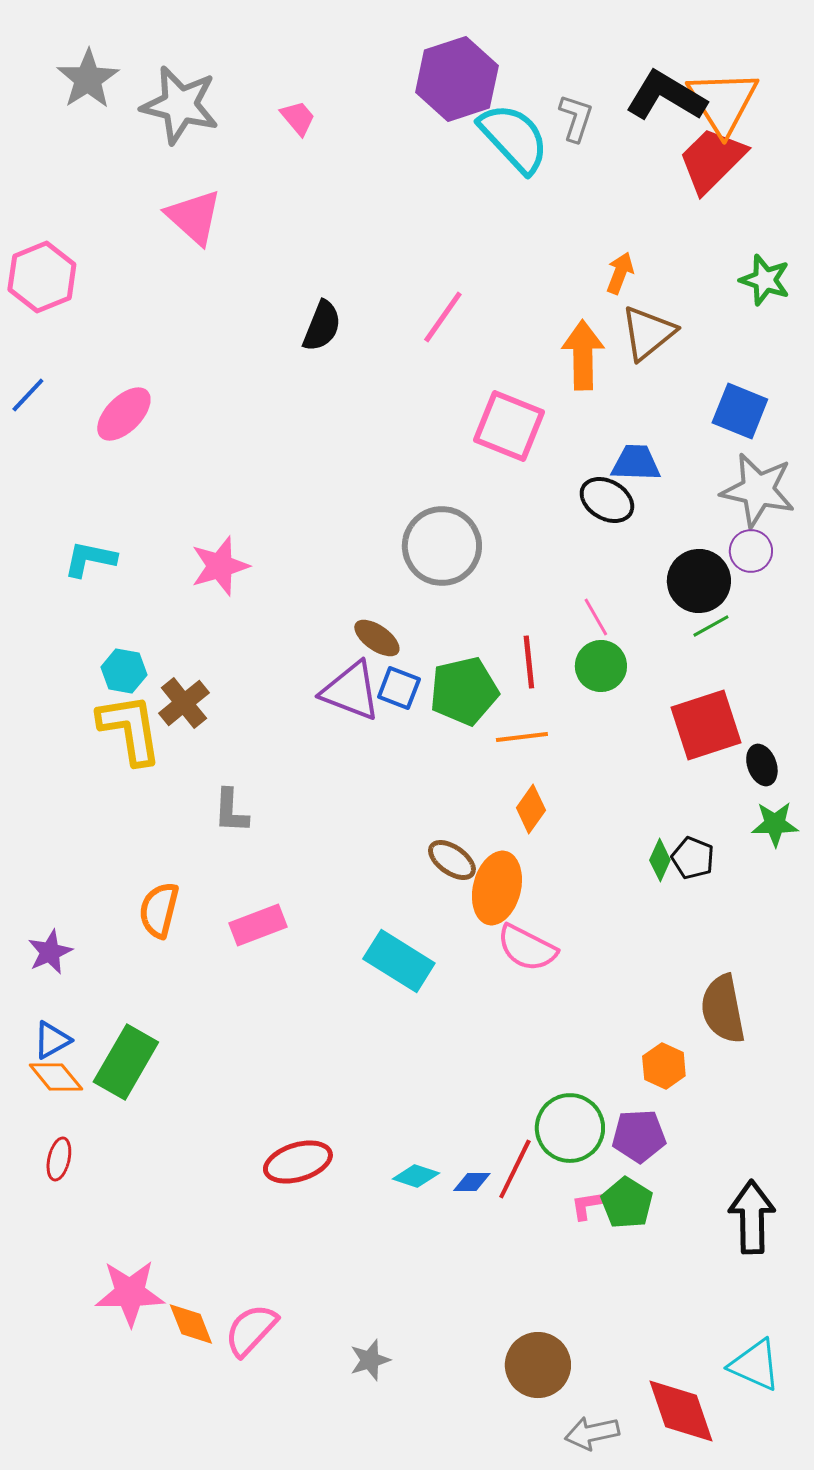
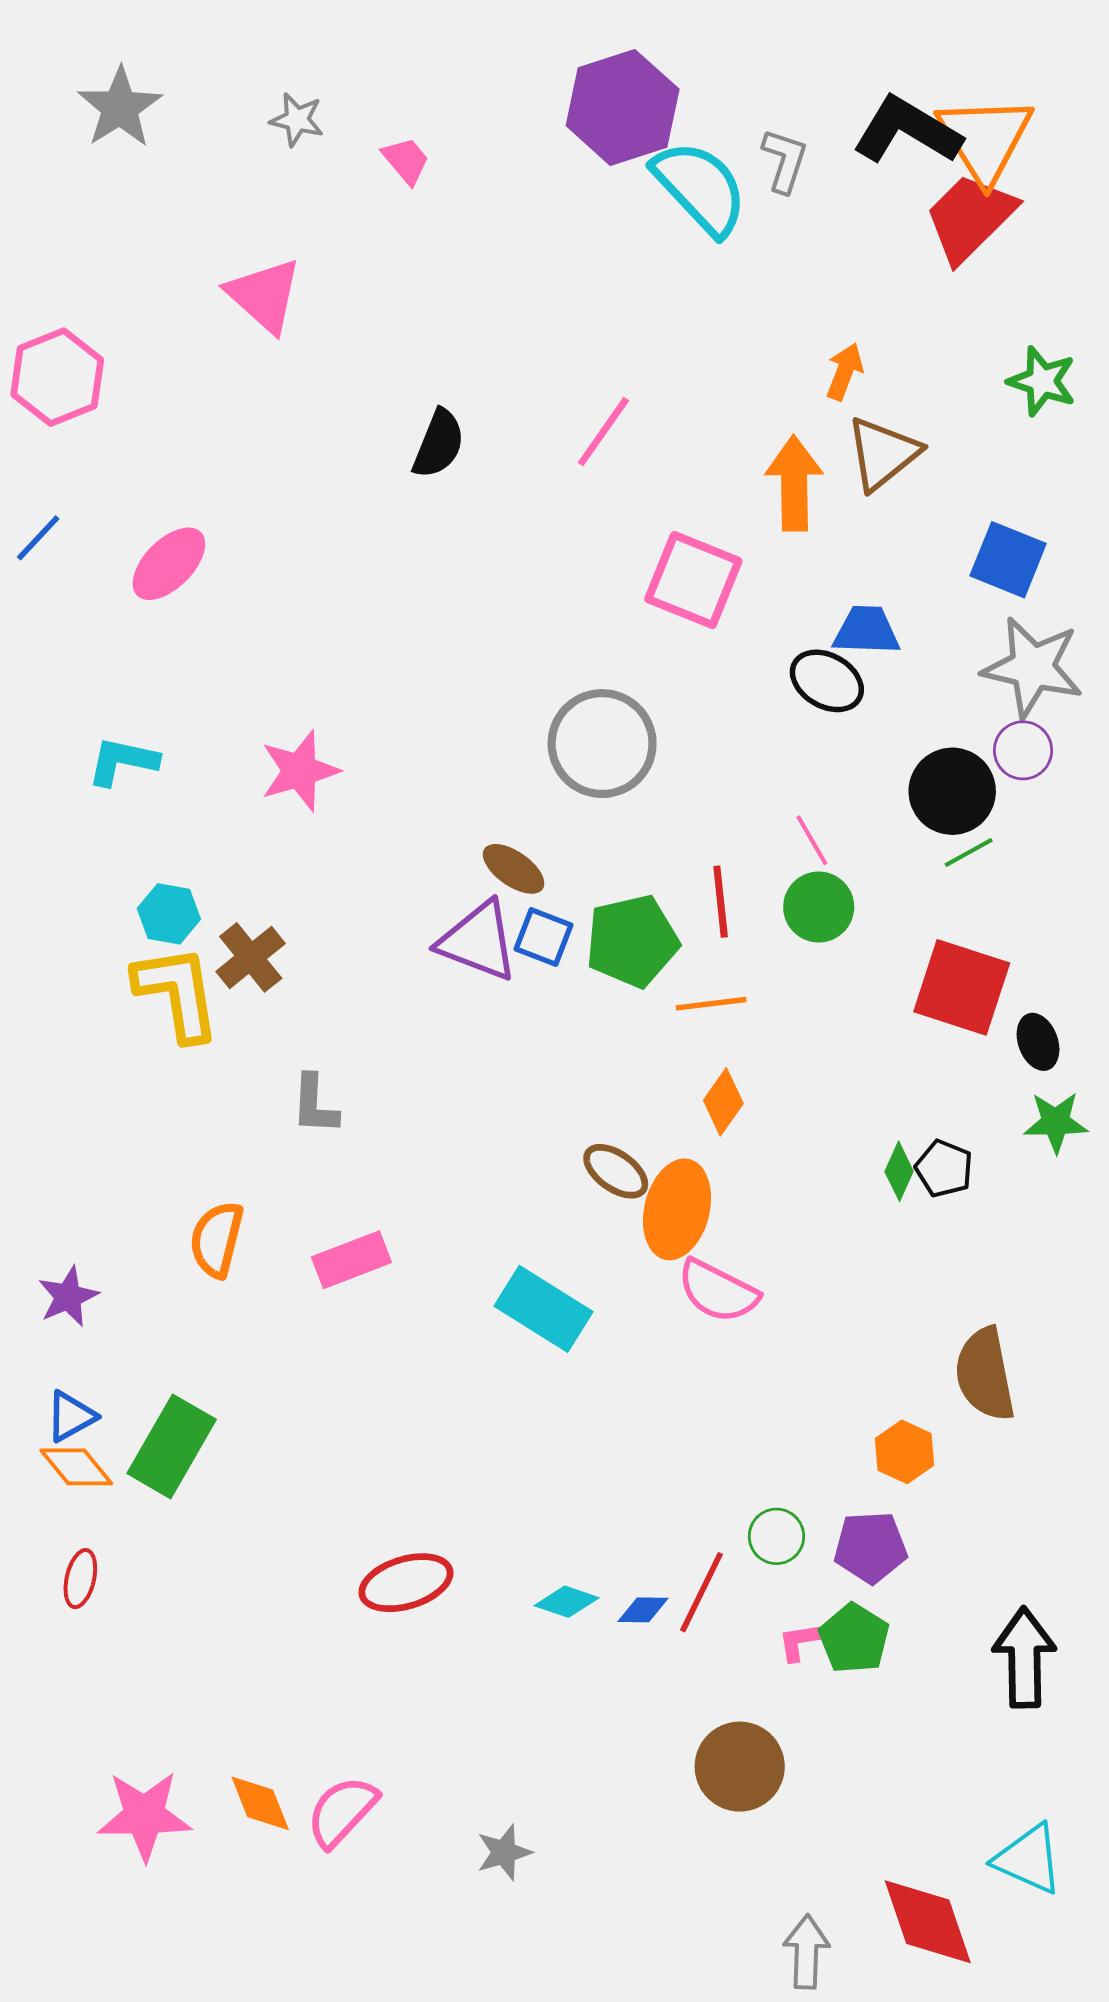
gray star: (180, 105) -> (297, 120), moved, size x0.5
red square: (706, 725) -> (962, 987), turned 36
green circle: (570, 1128) -> (776, 1536), size x0.6
pink star: (130, 1293) -> (144, 1816), moved
brown circle: (538, 1365) -> (740, 1767), moved
gray arrow: (592, 1433) -> (806, 1952), turned 104

